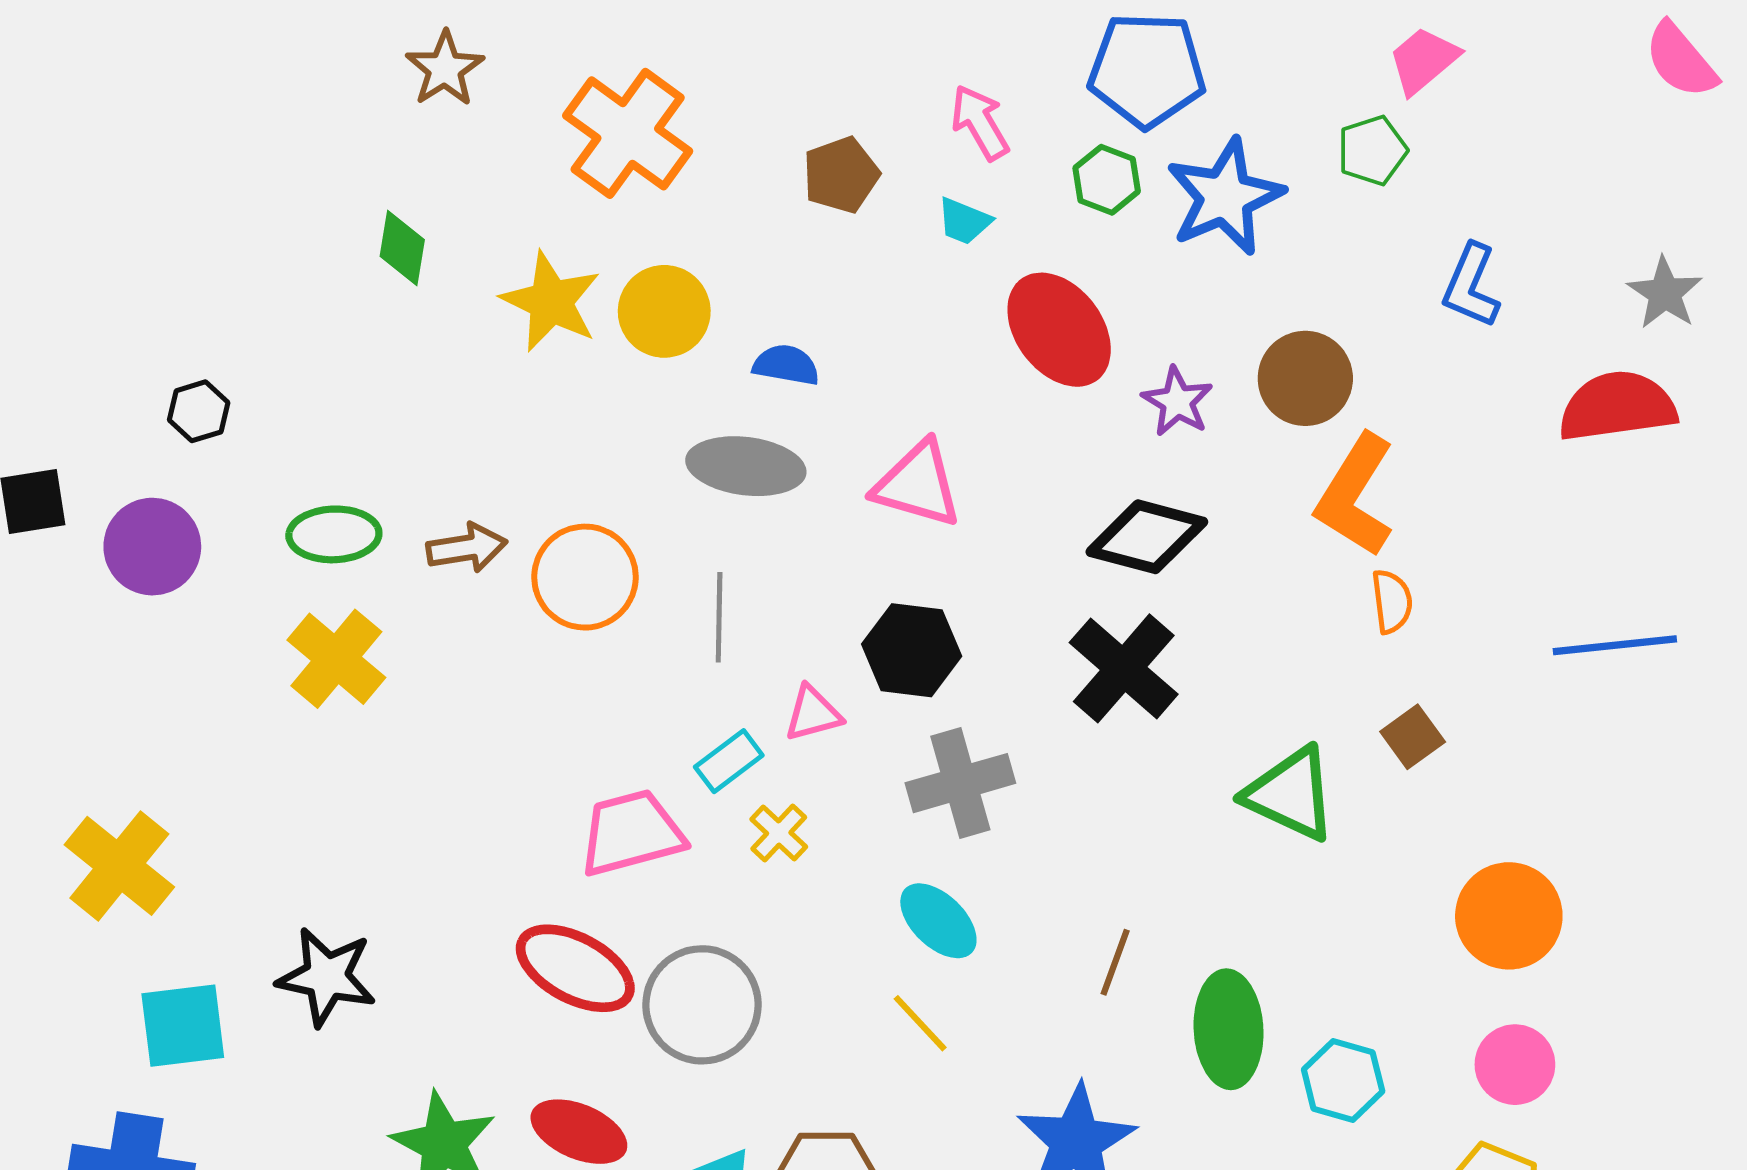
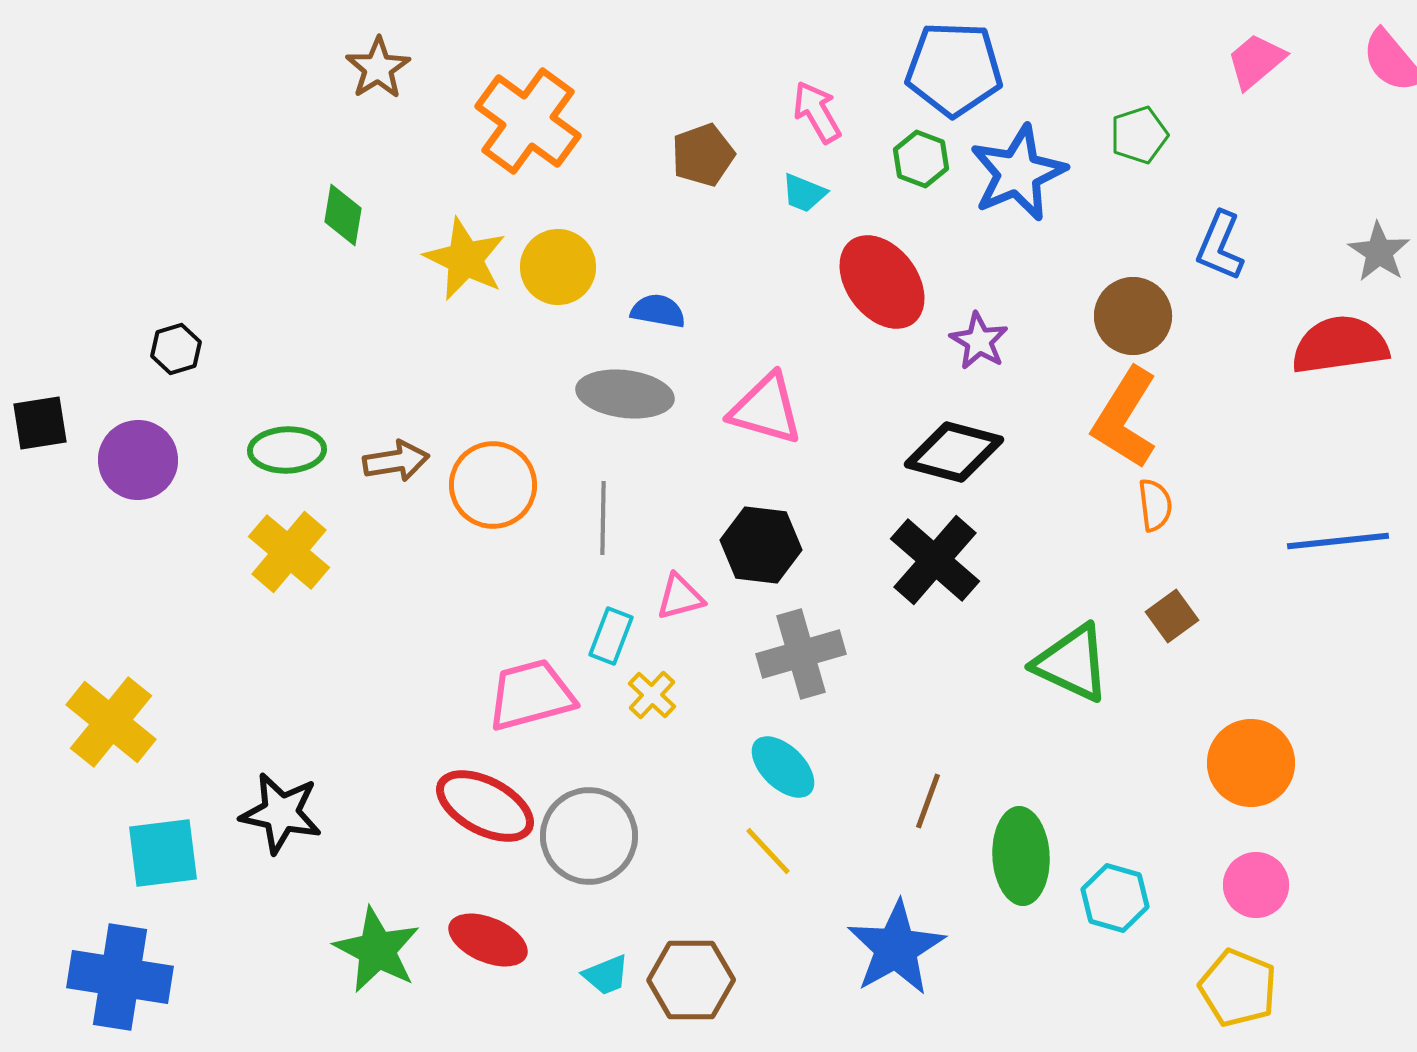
pink trapezoid: (1424, 60) -> (1256, 61), moved
brown circle: (1305, 378) -> (1133, 316), moved
cyan rectangle: (729, 761) -> (611, 636), turned -32

